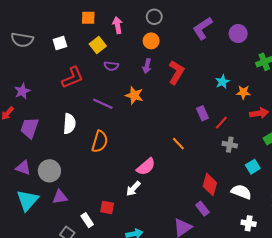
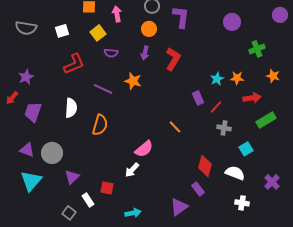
purple L-shape: (202, 28) -> (181, 17), moved, turned 130
cyan star: (222, 82) -> (217, 79), moved
purple triangle: (60, 197) -> (72, 177), moved, turned -35

